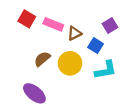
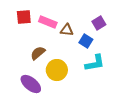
red square: (27, 19) -> (24, 17), turned -35
brown triangle: (74, 33) -> (67, 30), turned 32
yellow circle: (70, 63) -> (57, 70), moved

